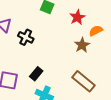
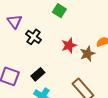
red star: (77, 17) -> (69, 45), moved

